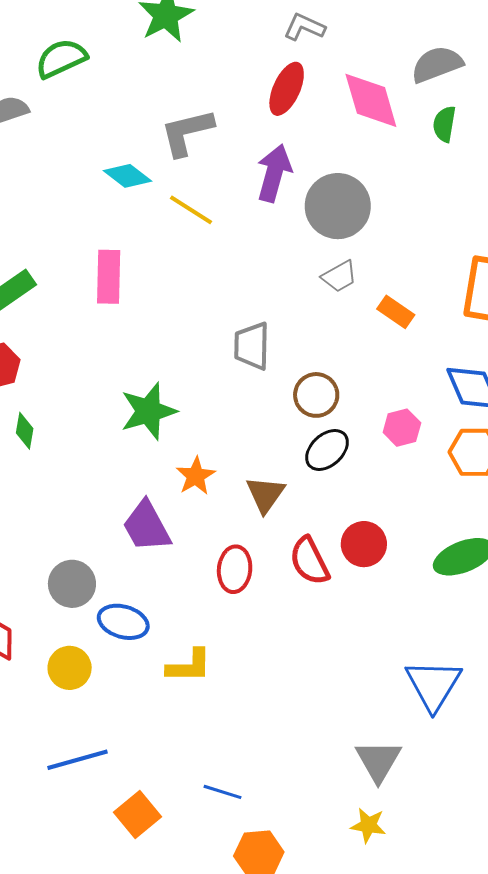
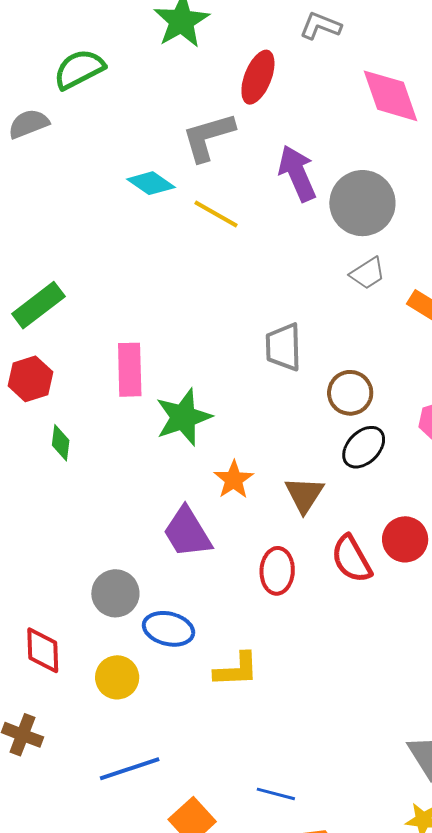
red ellipse: (287, 89) -> (258, 77), moved
purple arrow: (274, 173) -> (297, 173), turned -36
pink rectangle: (109, 277) -> (130, 370), moved

